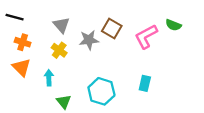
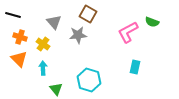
brown square: (112, 29) -> (88, 14), moved
yellow cross: (59, 50) -> (43, 44), moved
cyan rectangle: (145, 83) -> (135, 67), moved

